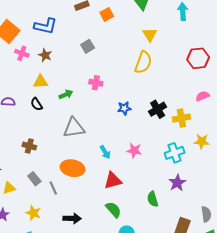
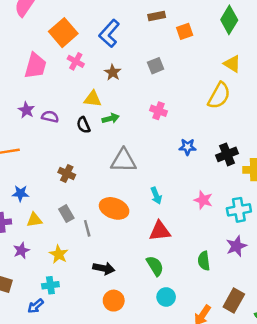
blue L-shape: (46, 26) -> (109, 33), turned 110
yellow triangle: (150, 35) -> (232, 64), turned -35
brown star: (45, 55) -> (113, 72), moved
green arrow: (66, 94) -> (111, 118), moved
pink star: (134, 151) -> (203, 200), moved

